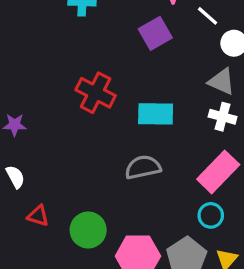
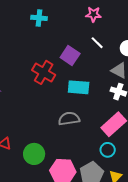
white line: (208, 16) -> (97, 43), moved
purple square: (155, 33) -> (70, 56), moved, turned -30

